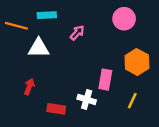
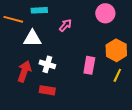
red arrow: (29, 87) -> (24, 71), size x1.5
white cross: (87, 99) -> (47, 64), moved
yellow line: (132, 101) -> (117, 75), moved

